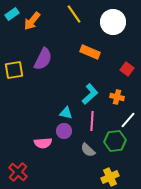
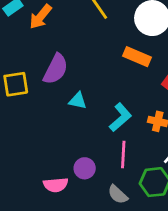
orange rectangle: (90, 52) -> (137, 57), moved
cyan triangle: (66, 113) -> (78, 101), moved

